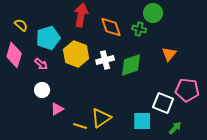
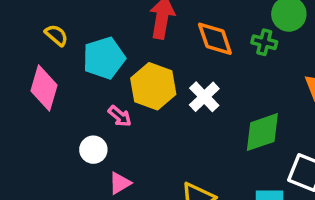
white cross: (105, 60) -> (204, 97), turned -30
pink arrow: (41, 64) -> (120, 116), moved
green diamond: (131, 65) -> (262, 132), moved

